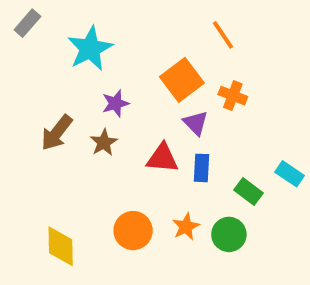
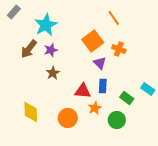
purple star: (115, 103) -> (51, 50), moved
brown arrow: (57, 133) -> (29, 49), moved
red triangle: (162, 158) -> (83, 91), moved
orange star: (186, 227) -> (95, 108), moved
yellow diamond: (61, 246) -> (31, 112), moved

